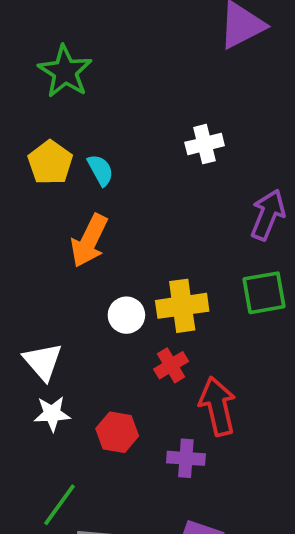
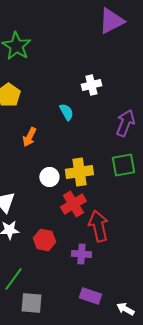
cyan semicircle: (100, 170) -> (66, 112), moved
orange arrow: (89, 241) -> (29, 137), size x0.7
red cross: (171, 365) -> (73, 204), size x1.4

